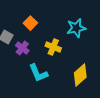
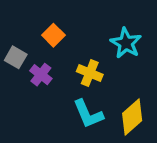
cyan star: (76, 28) -> (126, 43), turned -30
cyan L-shape: (38, 73) -> (88, 114), moved

